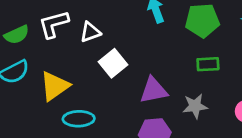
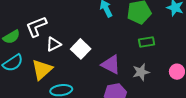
white triangle: (90, 32) -> (54, 44), moved
purple triangle: (153, 90) -> (111, 65), turned 45

